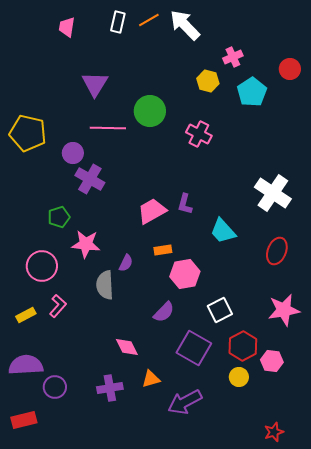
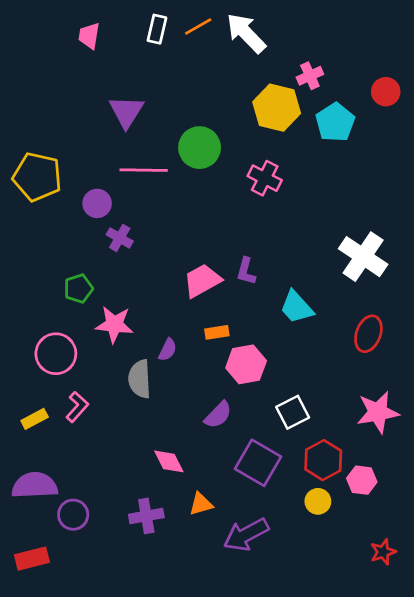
yellow hexagon: (208, 81) -> (277, 108), size x1.6
purple cross: (90, 179) -> (120, 238), size x0.7
red star: (274, 432) -> (383, 552), moved

